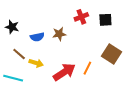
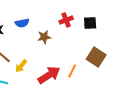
blue semicircle: (37, 37) -> (22, 23), moved
yellow arrow: (36, 63) -> (21, 66), turned 112

